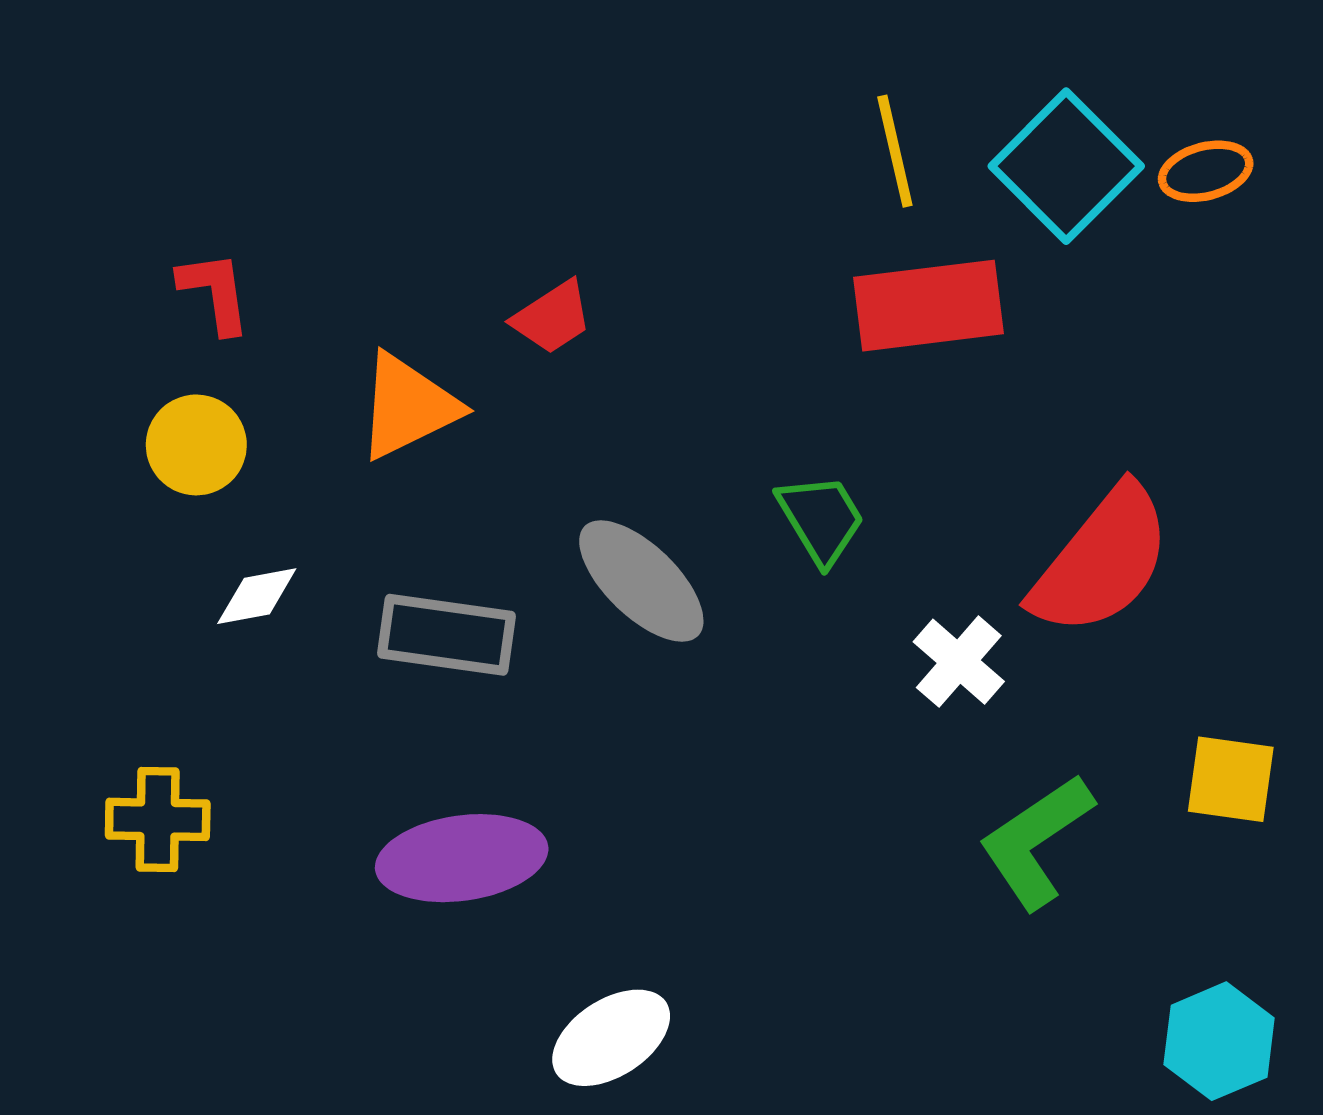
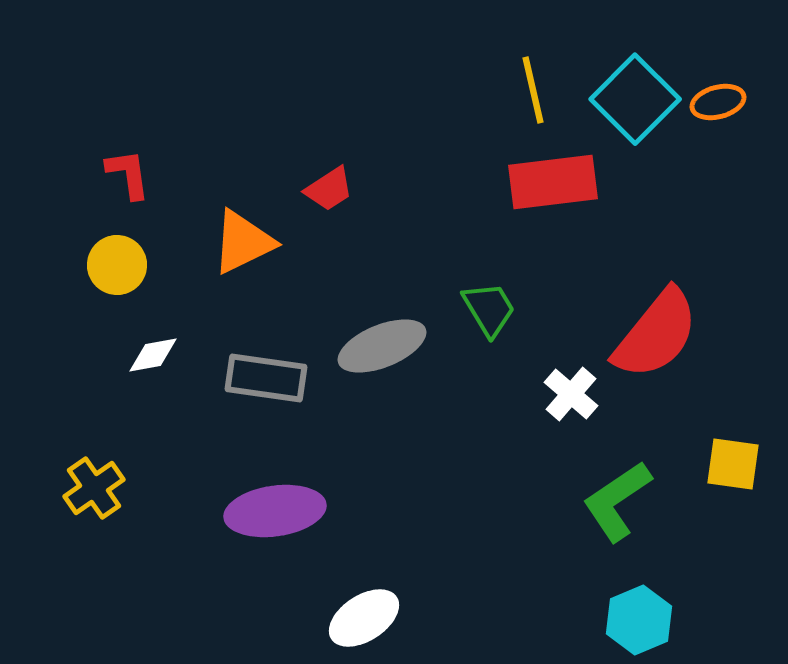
gray ellipse: (641, 581) -> (382, 346), turned -66
yellow cross: (158, 819) -> (94, 488), turned -36
cyan hexagon: (1219, 1041) -> (639, 620), moved

